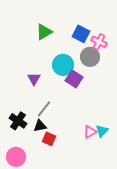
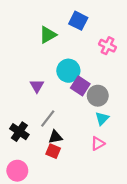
blue square: (81, 34) -> (78, 21), moved
gray circle: (90, 57) -> (98, 96), moved
black triangle: (40, 126) -> (55, 137), moved
cyan triangle: (102, 131) -> (102, 118), moved

